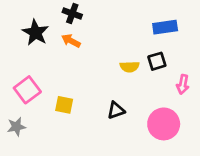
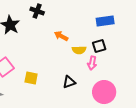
orange arrow: (71, 41) -> (61, 36), moved
pink arrow: (183, 84) -> (92, 63), moved

